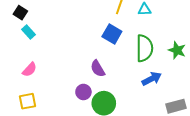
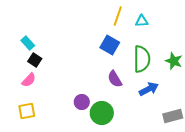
black square: (20, 13) -> (35, 60), moved
purple semicircle: (98, 69) -> (115, 79), moved

